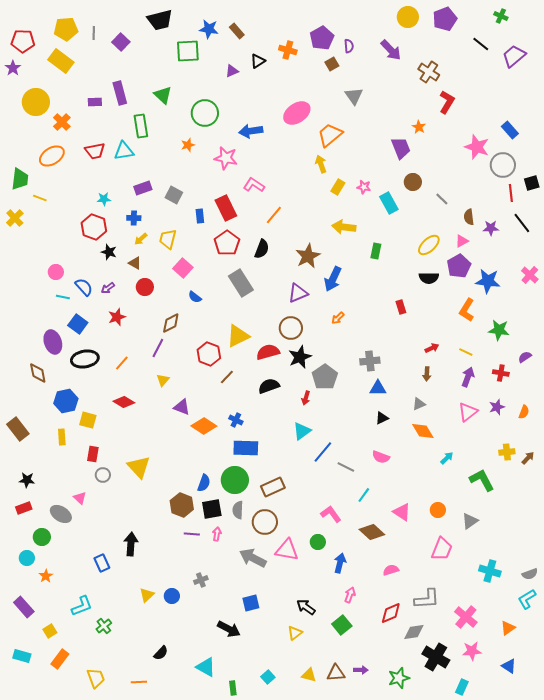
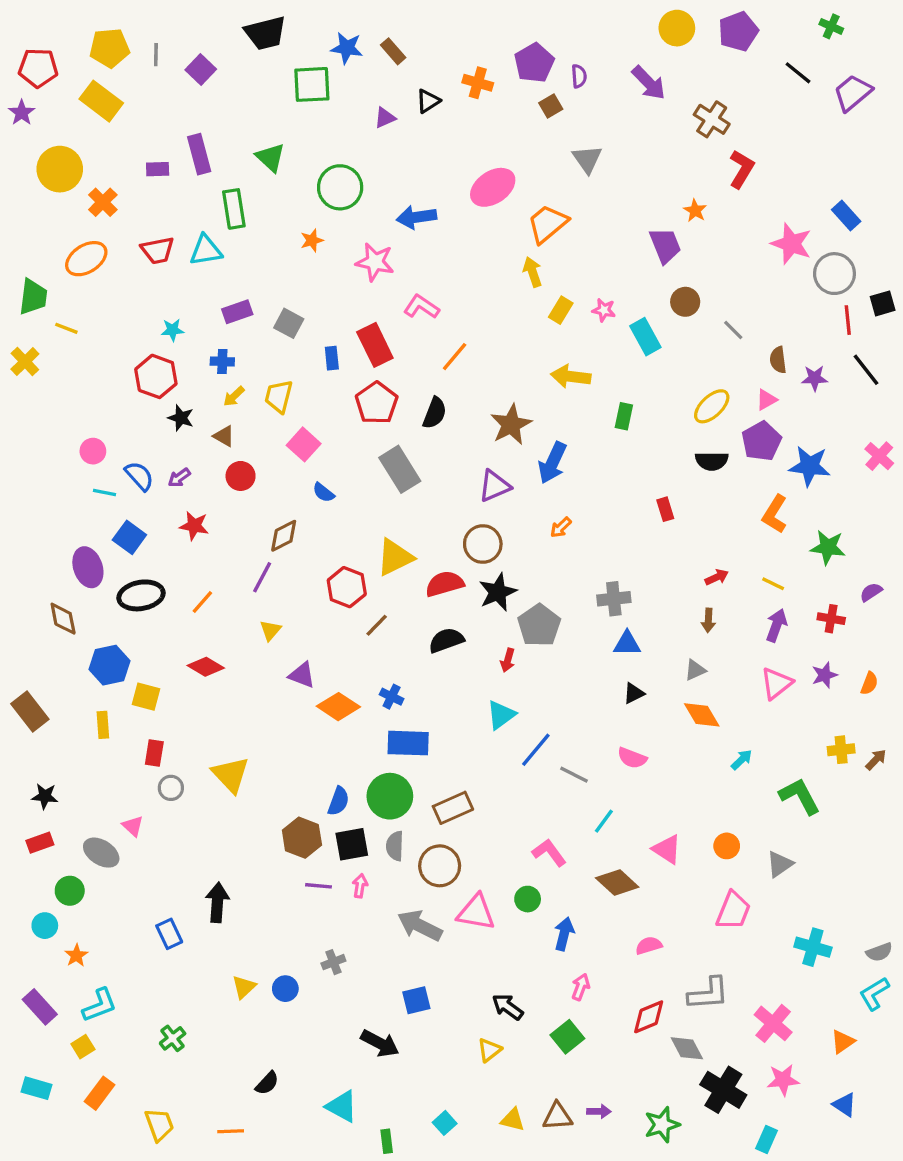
red star: (117, 317) -> (194, 526), turned 30
cyan L-shape: (82, 606) -> (100, 1005), moved
gray diamond: (414, 632) -> (687, 1048), turned 70

